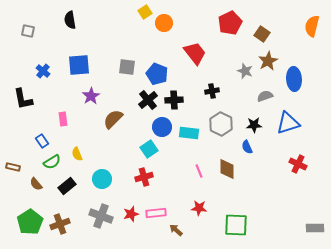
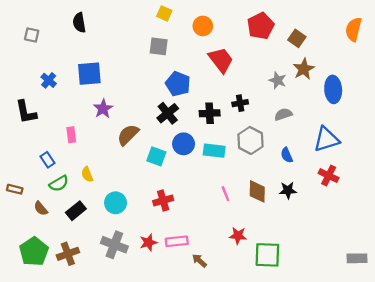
yellow square: (145, 12) -> (164, 13), turned -32
orange circle: (164, 23) -> (203, 26), moved
gray square: (127, 67) -> (159, 46), moved
gray semicircle: (265, 96) -> (283, 114), moved
black cross: (174, 100) -> (210, 113), moved
black star: (254, 125) -> (288, 190), moved
blue semicircle: (247, 147) -> (287, 155), moved
cyan square: (149, 149) -> (156, 156), moved, turned -36
red cross: (298, 164) -> (329, 176), moved
red star: (199, 208) -> (238, 236), moved

